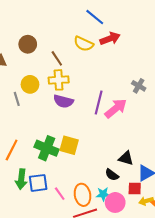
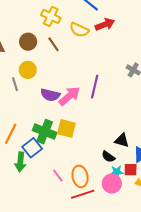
brown circle: (28, 44) -> (28, 42), moved
yellow cross: (59, 80) -> (51, 16), moved, turned 30
purple semicircle: (63, 101) -> (50, 95), moved
pink arrow: (116, 108) -> (69, 96), moved
blue square: (38, 183) -> (32, 148), moved, turned -30
cyan star: (103, 194) -> (117, 172), moved

